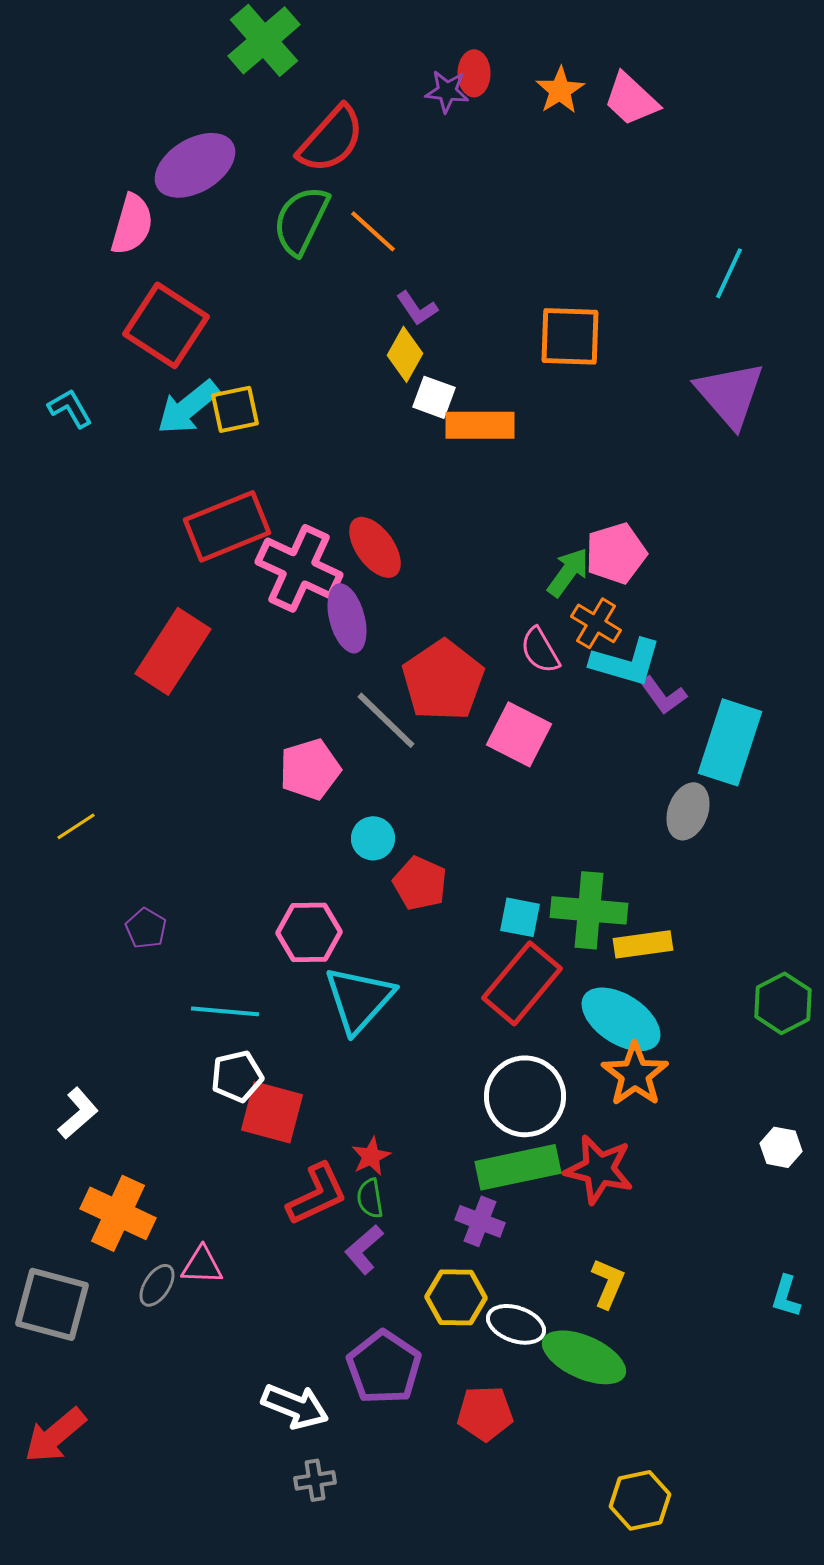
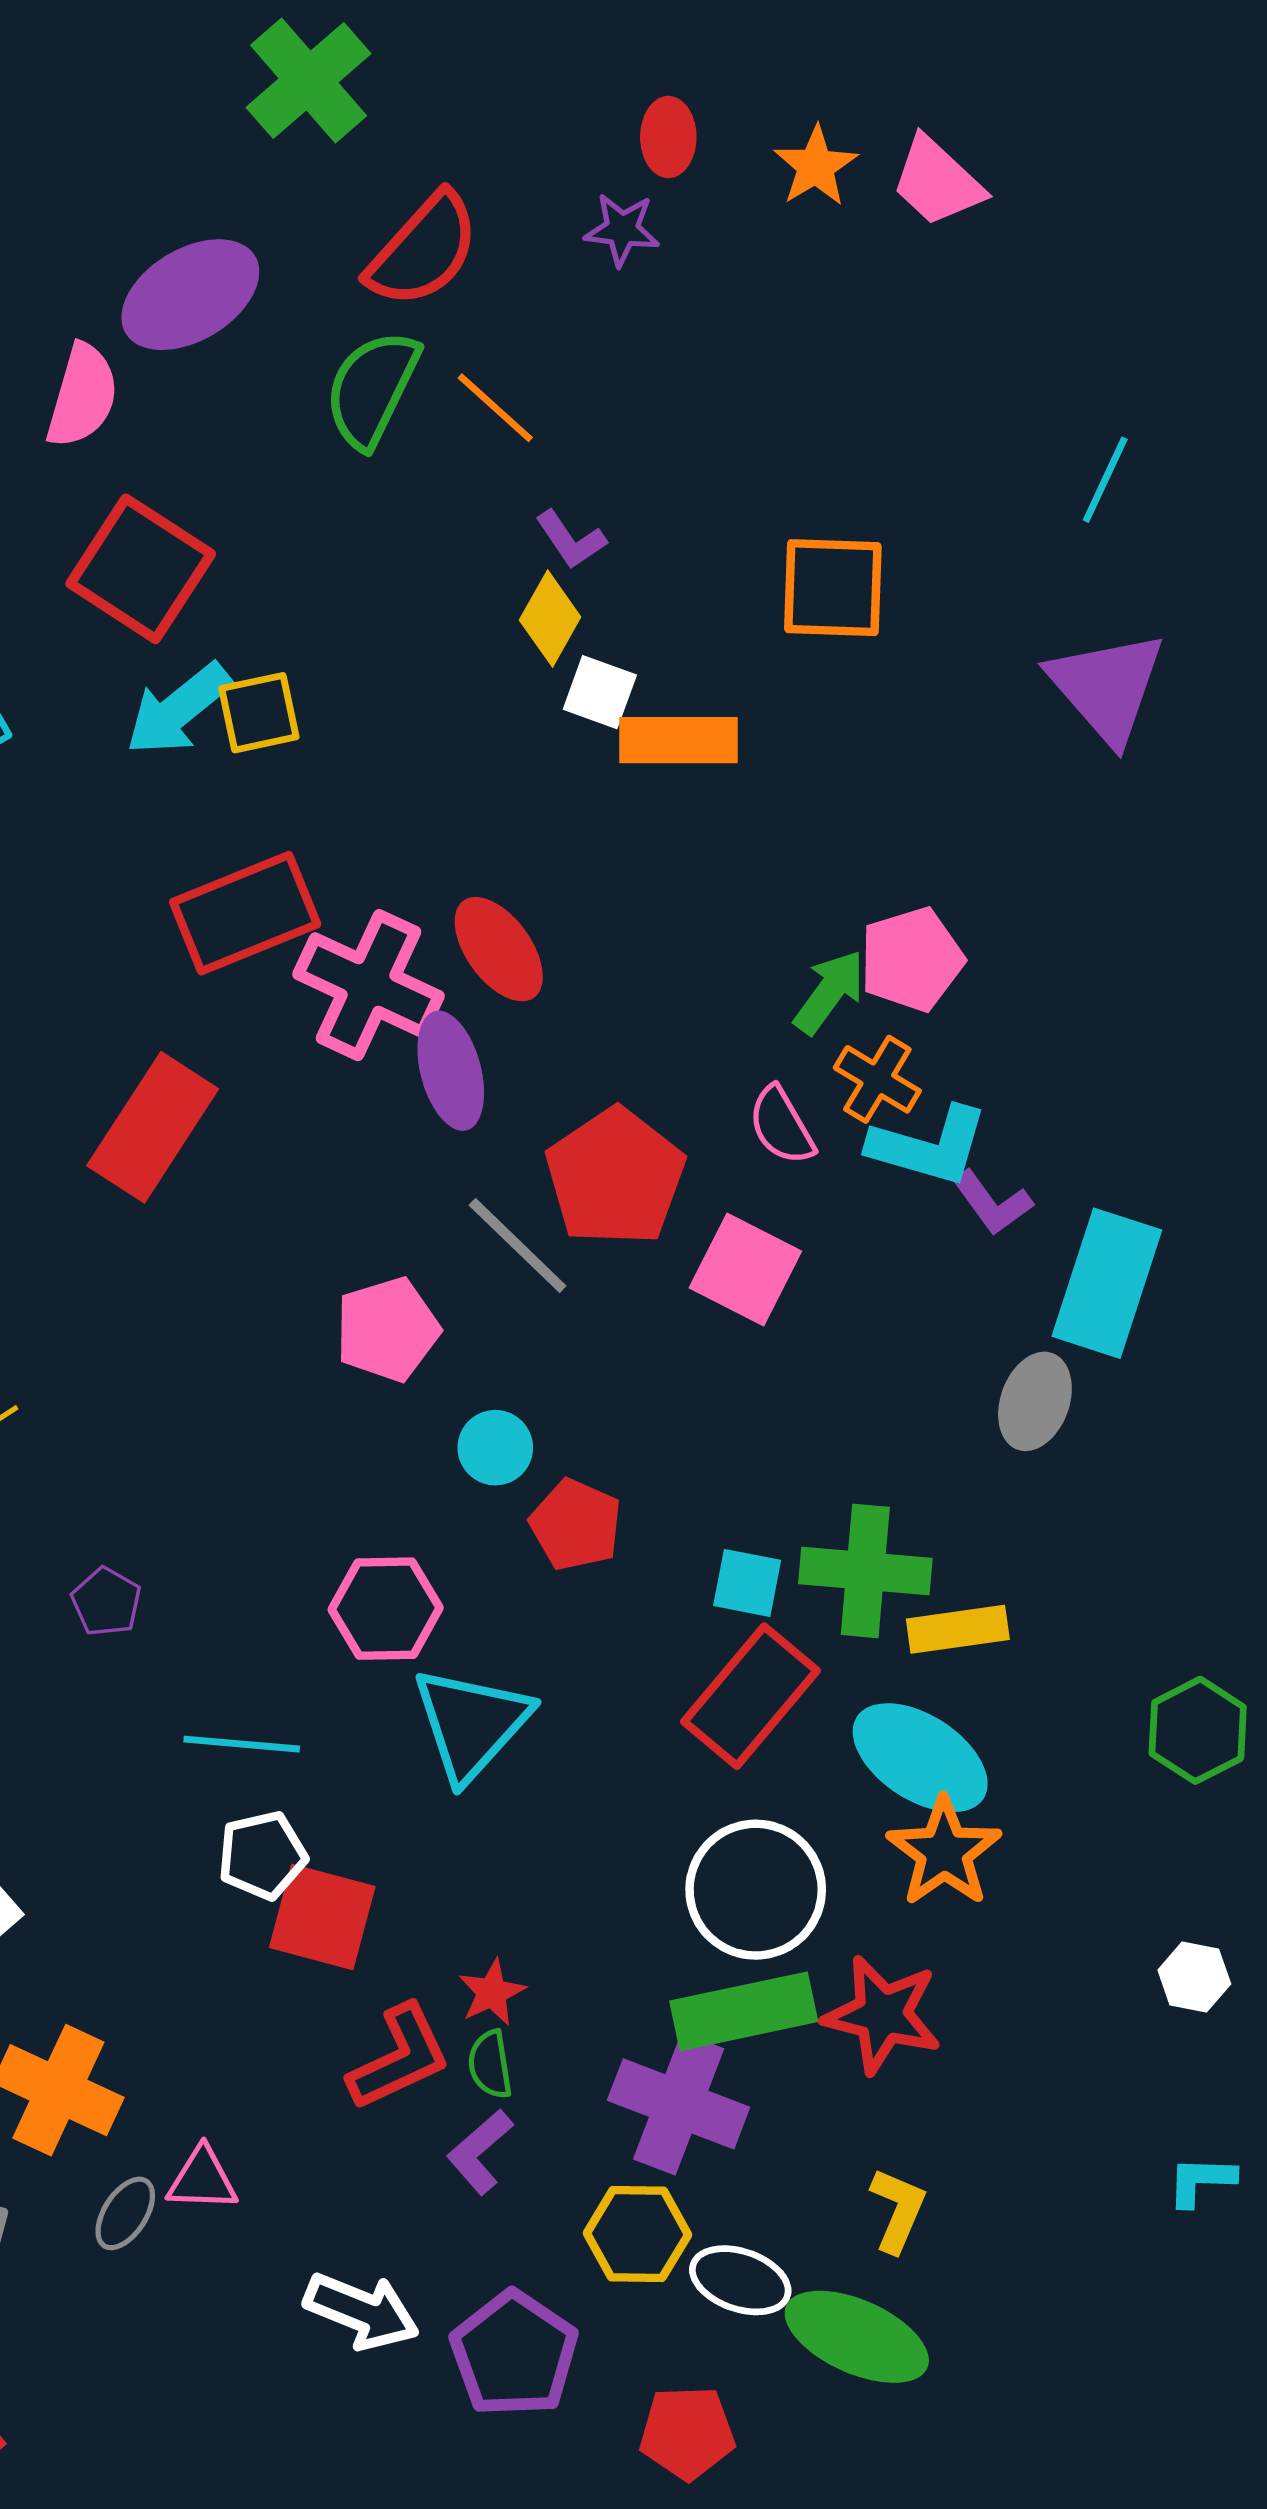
purple star: (447, 91) -> (622, 230), moved
purple cross: (480, 1221) -> (679, 2104), size x1.6
cyan L-shape: (786, 1296) -> (1201, 2181), moved, turned 75
white arrow: (295, 1406) -> (362, 2311), moved

